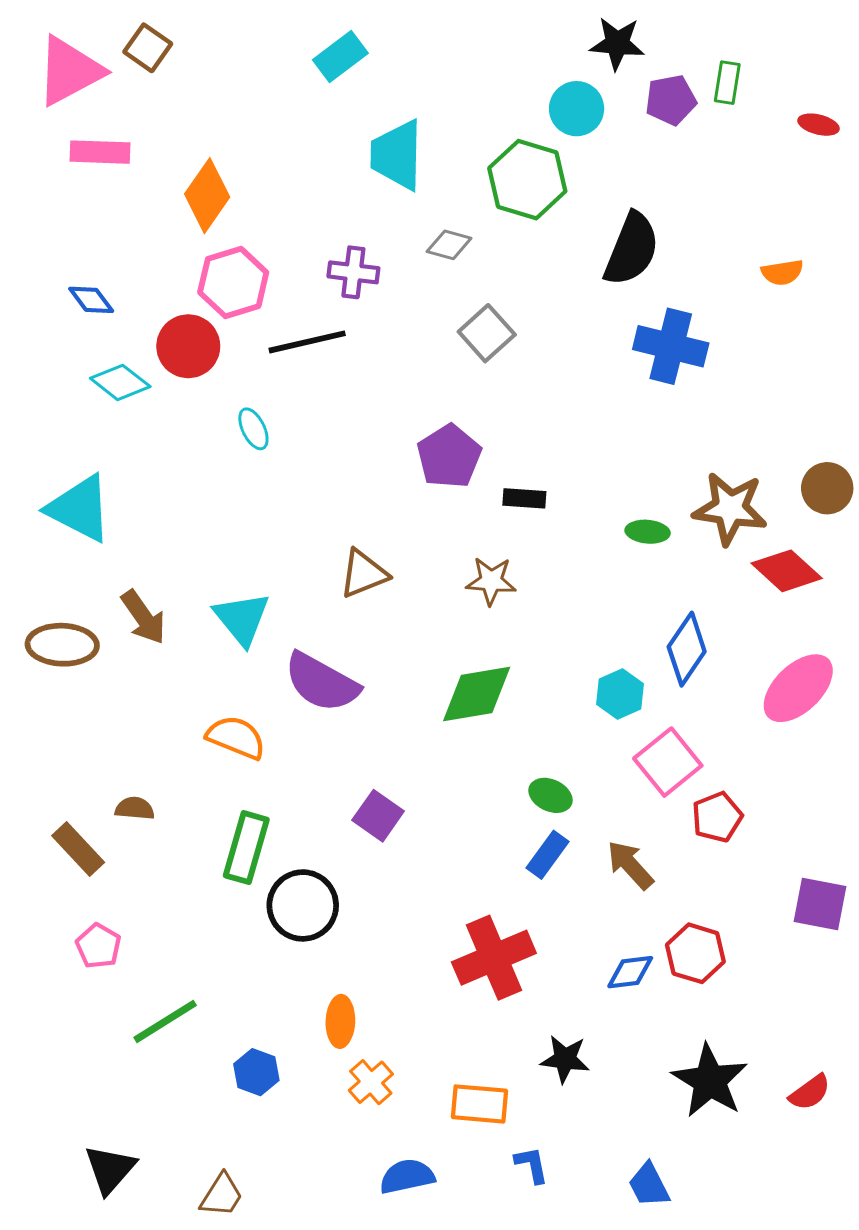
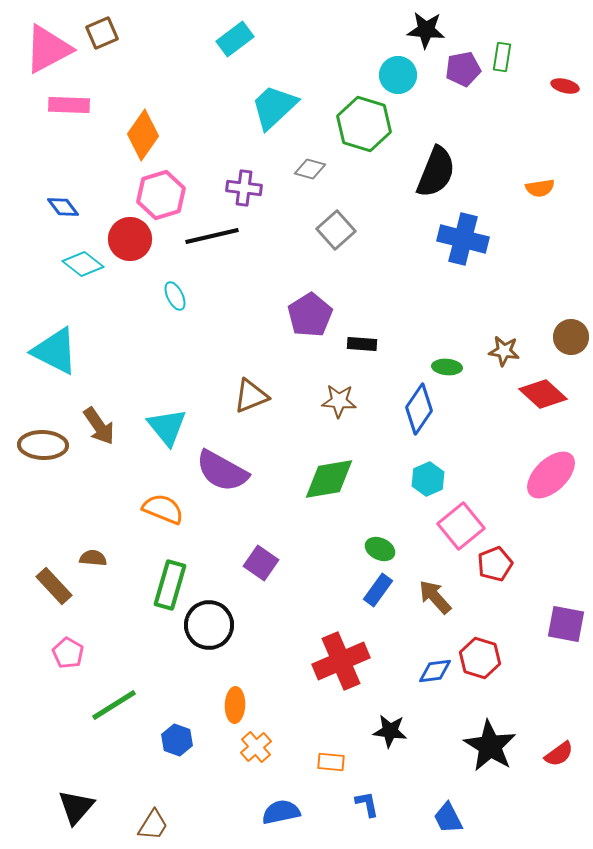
brown square: (148, 48) -> (102, 33), turned 32
cyan trapezoid: (397, 155) -> (274, 107), turned 46
brown star: (730, 509) -> (504, 351), size x0.6
blue diamond: (687, 649) -> (419, 409), moved
orange rectangle: (479, 1104) -> (331, 762), size x0.7

